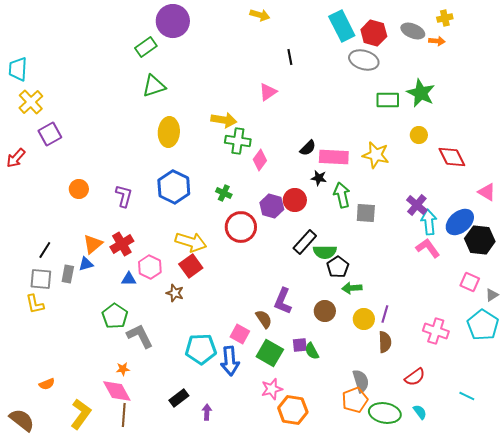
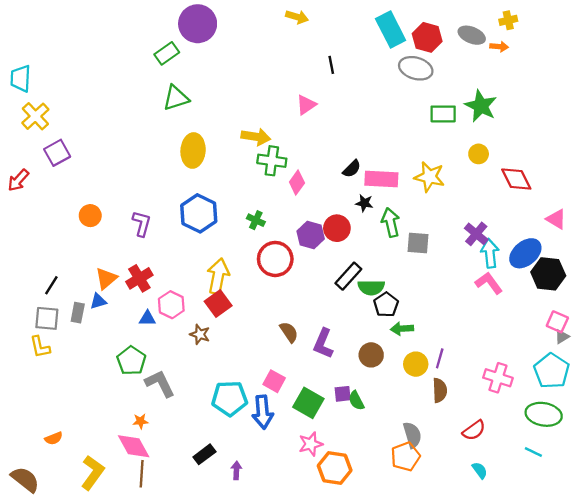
yellow arrow: (191, 242) -> (218, 276), turned -96
pink square: (470, 282) -> (557, 322), moved
brown semicircle: (264, 319) -> (289, 332), moved
green ellipse: (385, 413) -> (544, 414), moved

